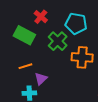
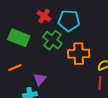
red cross: (41, 17) -> (44, 16), moved
orange line: (25, 66) -> (15, 68), moved

